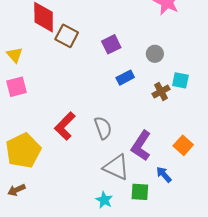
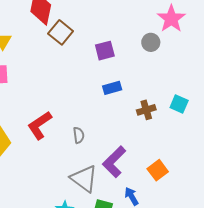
gray circle: (155, 54) -> (151, 42), moved
cyan square: (180, 80) -> (179, 104), moved
gray semicircle: (103, 128) -> (79, 135), size x0.7

